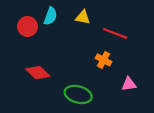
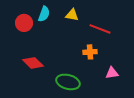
orange cross: (103, 60) -> (90, 52), turned -32

